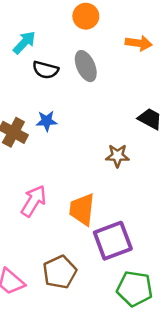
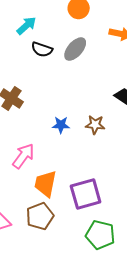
gray ellipse: (86, 66) -> (75, 49), turned 60
blue star: (47, 121) -> (61, 125), moved
orange trapezoid: (82, 209) -> (45, 184), moved

